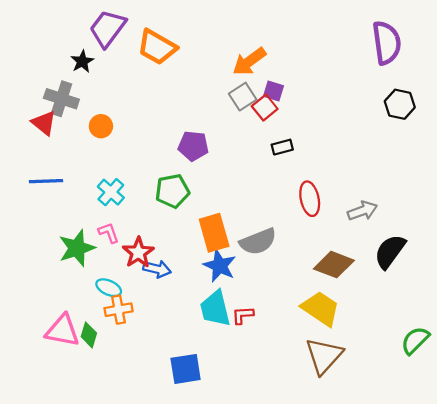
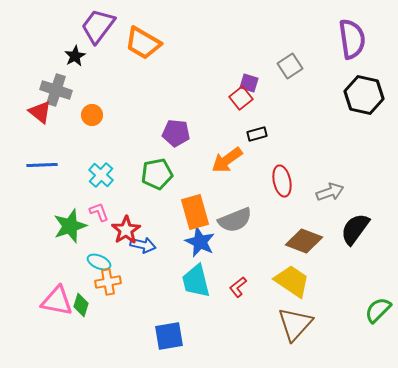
orange arrow: (249, 61) -> (227, 160), moved
gray square: (243, 97) -> (290, 66), moved
black hexagon: (400, 104) -> (364, 95), size x1.4
red L-shape: (243, 315) -> (238, 287), moved, turned -35

